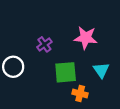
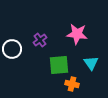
white circle: (13, 67) -> (12, 49), moved

